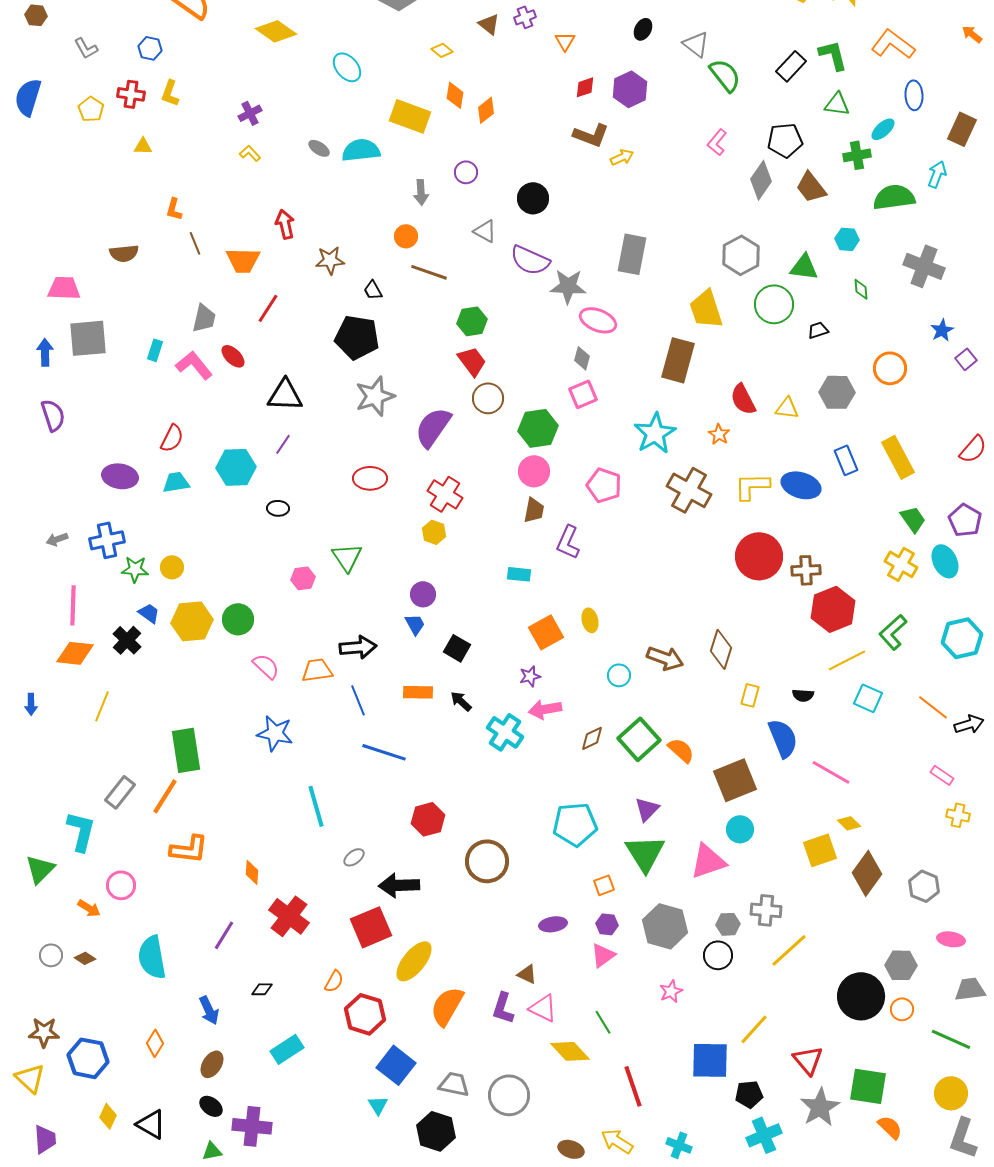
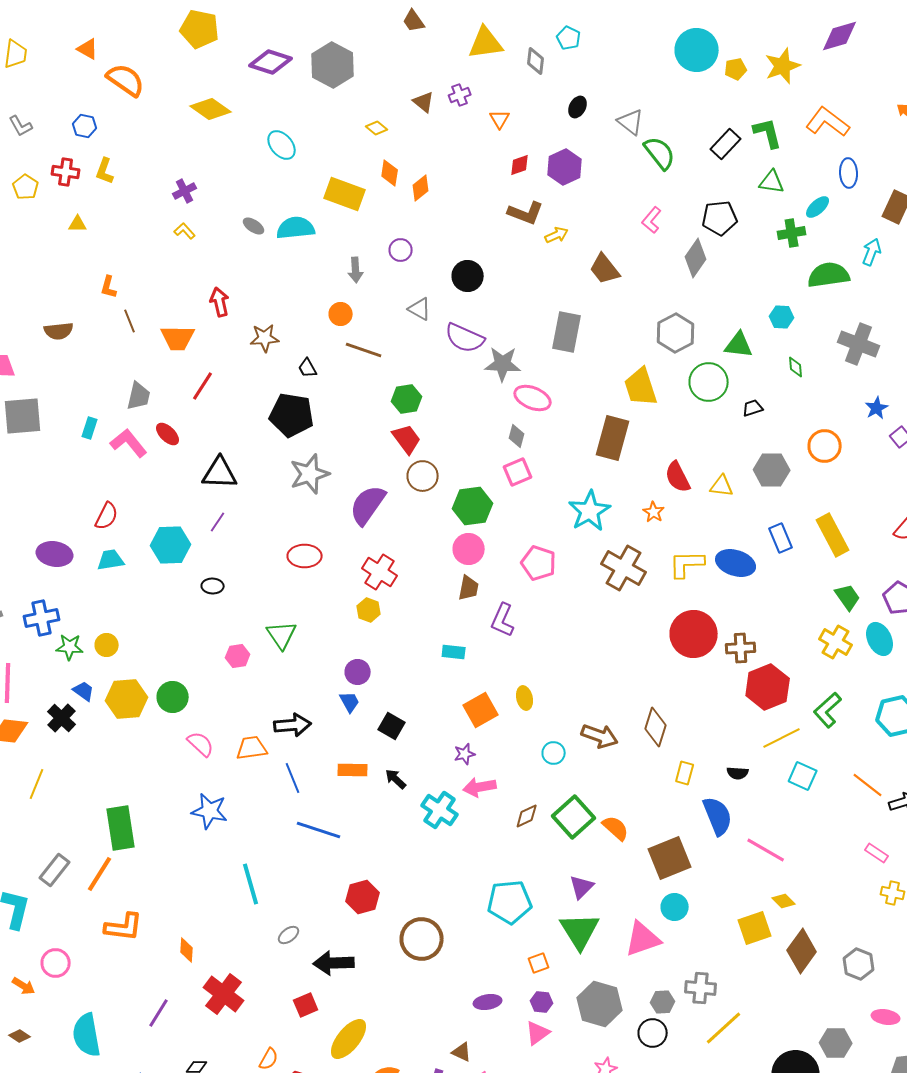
brown trapezoid: (811, 187) -> (605, 269), moved
red square: (371, 927) -> (306, 1005), size x0.6

